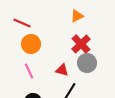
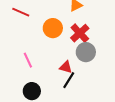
orange circle: (31, 44) -> (53, 28), moved
red triangle: (62, 70) -> (66, 67), moved

